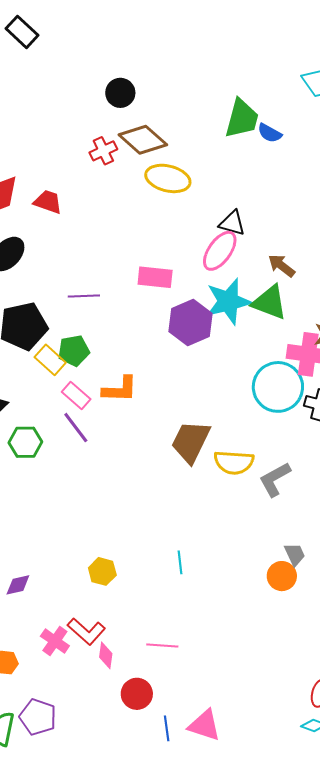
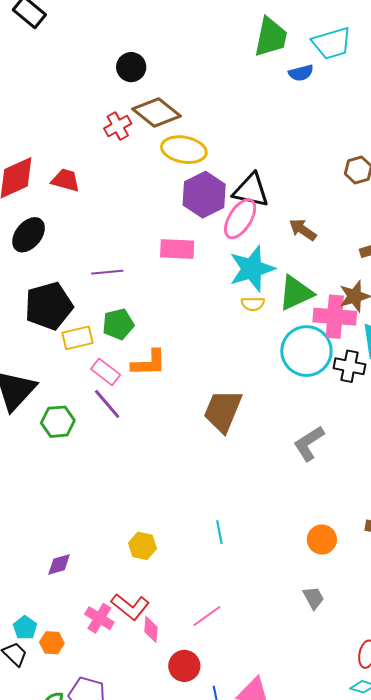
green trapezoid: (242, 119) -> (271, 37), moved
blue semicircle: (270, 133) -> (301, 73), moved, turned -40
black triangle: (232, 223) -> (251, 190), size x1.4
green triangle: (269, 302) -> (296, 293), moved, turned -42
purple hexagon: (190, 322) -> (204, 195), moved
green pentagon: (74, 351) -> (118, 324), moved
yellow rectangle: (50, 360) -> (78, 338), turned -52
yellow semicircle: (234, 462) -> (253, 304), moved, size x0.6
gray trapezoid: (295, 554) -> (313, 598), moved
pink line: (162, 645) -> (207, 616), turned -36

